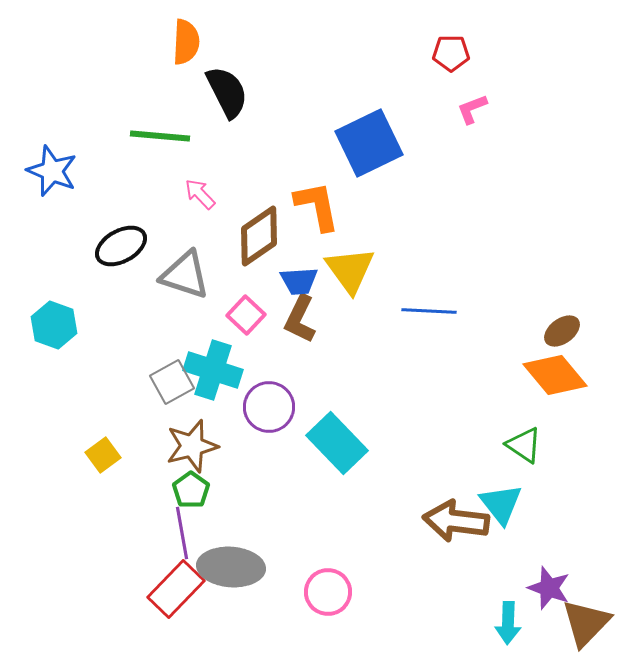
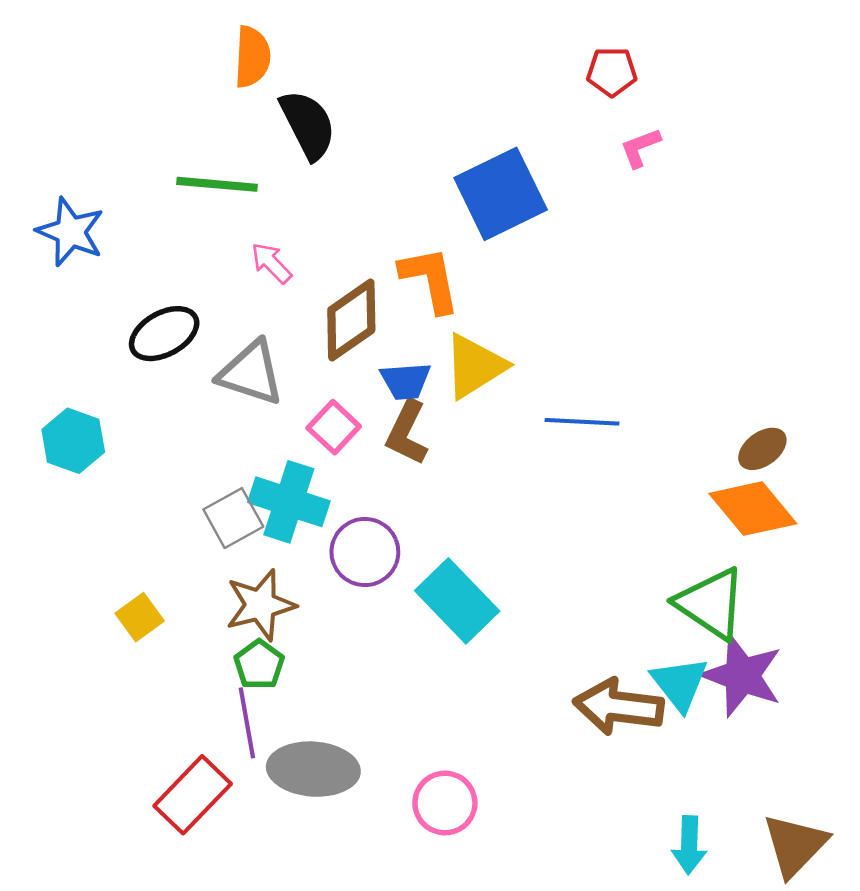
yellow triangle: (350, 270) -> (475, 366), turned 34
green triangle: (524, 445) -> (711, 604), size x1.5
purple star: (549, 588) -> (742, 675), moved, size x1.4
red rectangle: (176, 589) -> (193, 795), moved

